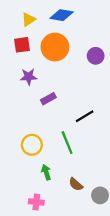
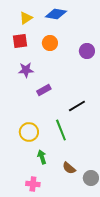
orange circle: (55, 47) -> (50, 43), size x0.6

